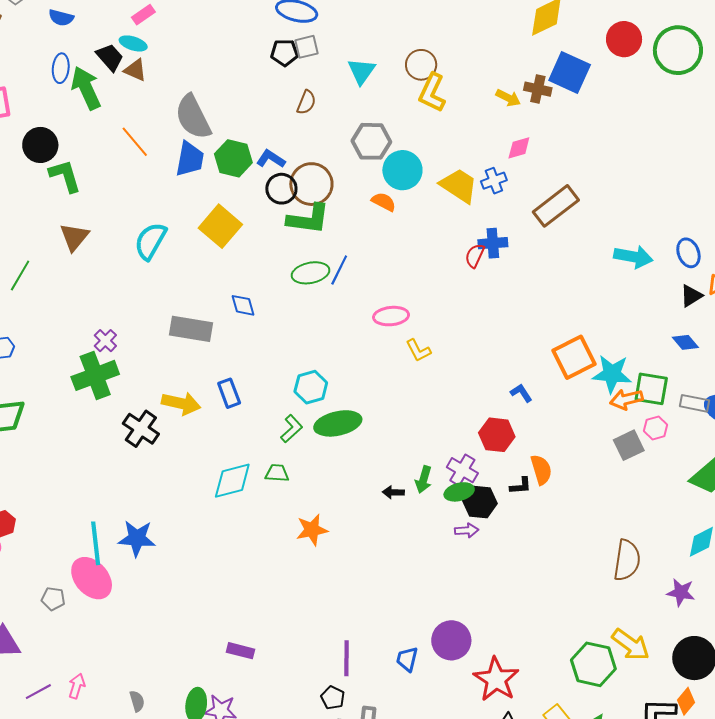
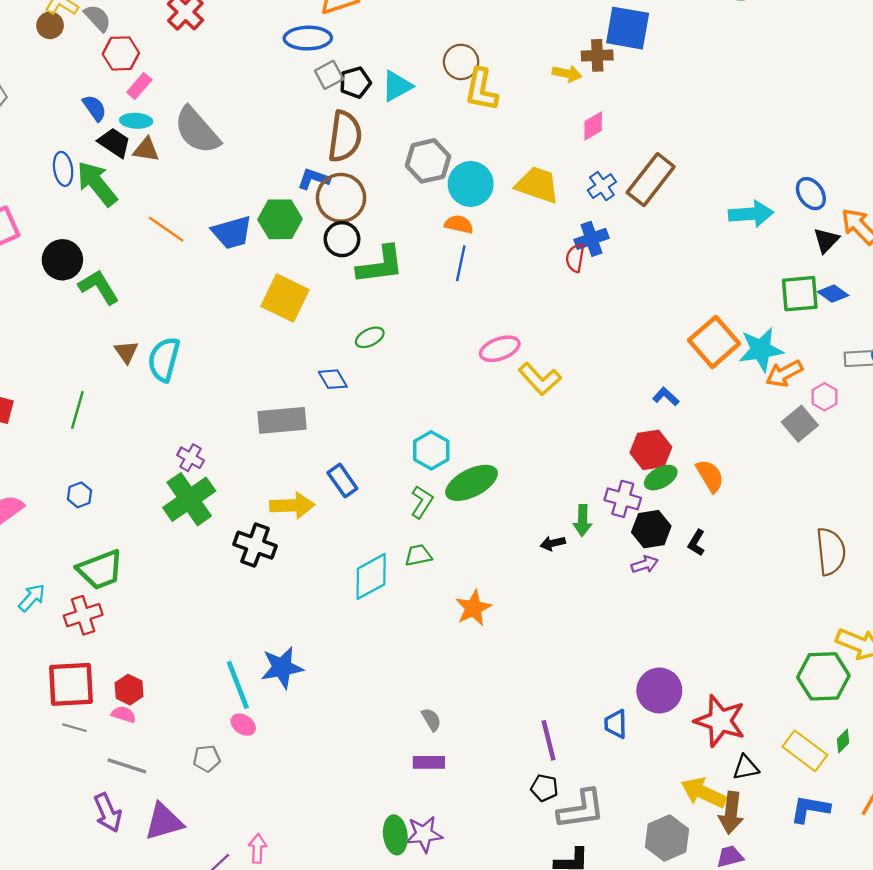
blue semicircle: (61, 18) -> (95, 108), moved, turned -125
black pentagon: (284, 53) -> (355, 82), moved
cyan triangle: (362, 71) -> (397, 86), turned 40
brown semicircle: (306, 102) -> (345, 136), size x1.8
gray semicircle: (193, 117) -> (197, 130), moved
blue trapezoid: (190, 159) -> (232, 232), turned 78
blue L-shape: (271, 159) -> (314, 179), moved
blue cross: (494, 181) -> (602, 186), moved
brown circle: (311, 184) -> (341, 198), moved
brown triangle: (74, 237) -> (126, 352), size x0.7
cyan semicircle: (150, 241) -> (164, 359), moved
blue line: (339, 270) -> (461, 263), moved
green ellipse: (311, 273) -> (370, 337), moved, size x0.7
yellow L-shape: (418, 350) -> (540, 379), size x1.4
green square: (651, 389) -> (800, 294), moved
black L-shape: (521, 486) -> (696, 543), moved, turned 140
green ellipse: (459, 492) -> (661, 478), moved
pink ellipse: (92, 578) -> (243, 725), size x0.5
gray semicircle: (137, 701) -> (431, 719), moved

